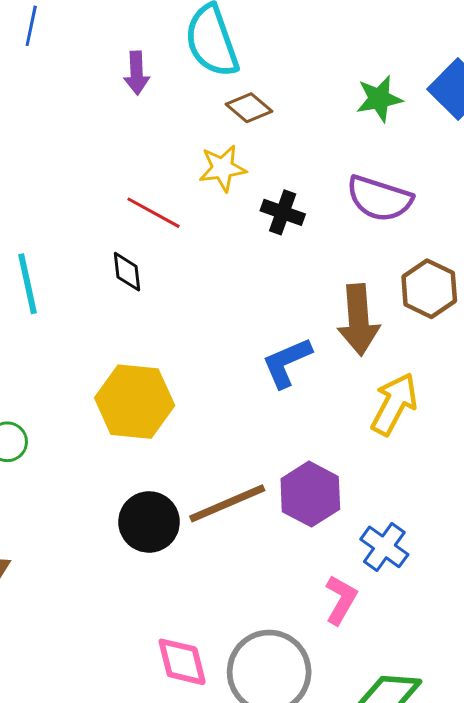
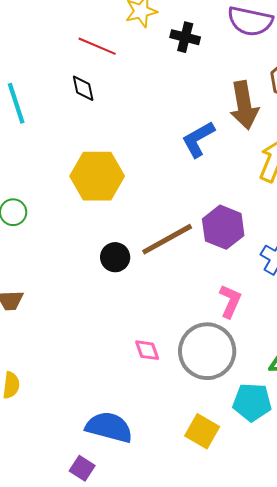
black circle: (149, 522) -> (115, 257), size x0.7
pink L-shape: (341, 600) -> (230, 301), moved
pink diamond: (182, 662) -> (147, 350), size x0.7

